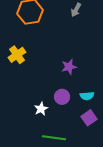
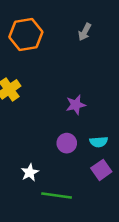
white star: (41, 109) -> (30, 172), moved

